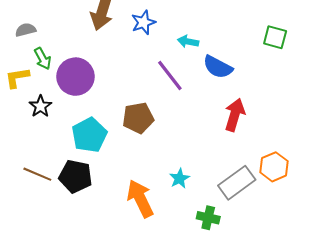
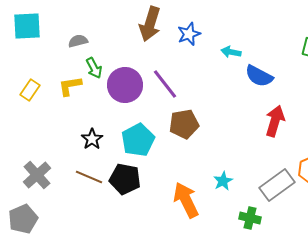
purple line: (170, 75) -> (165, 84), moved
black star: (40, 106) -> (92, 139), moved

